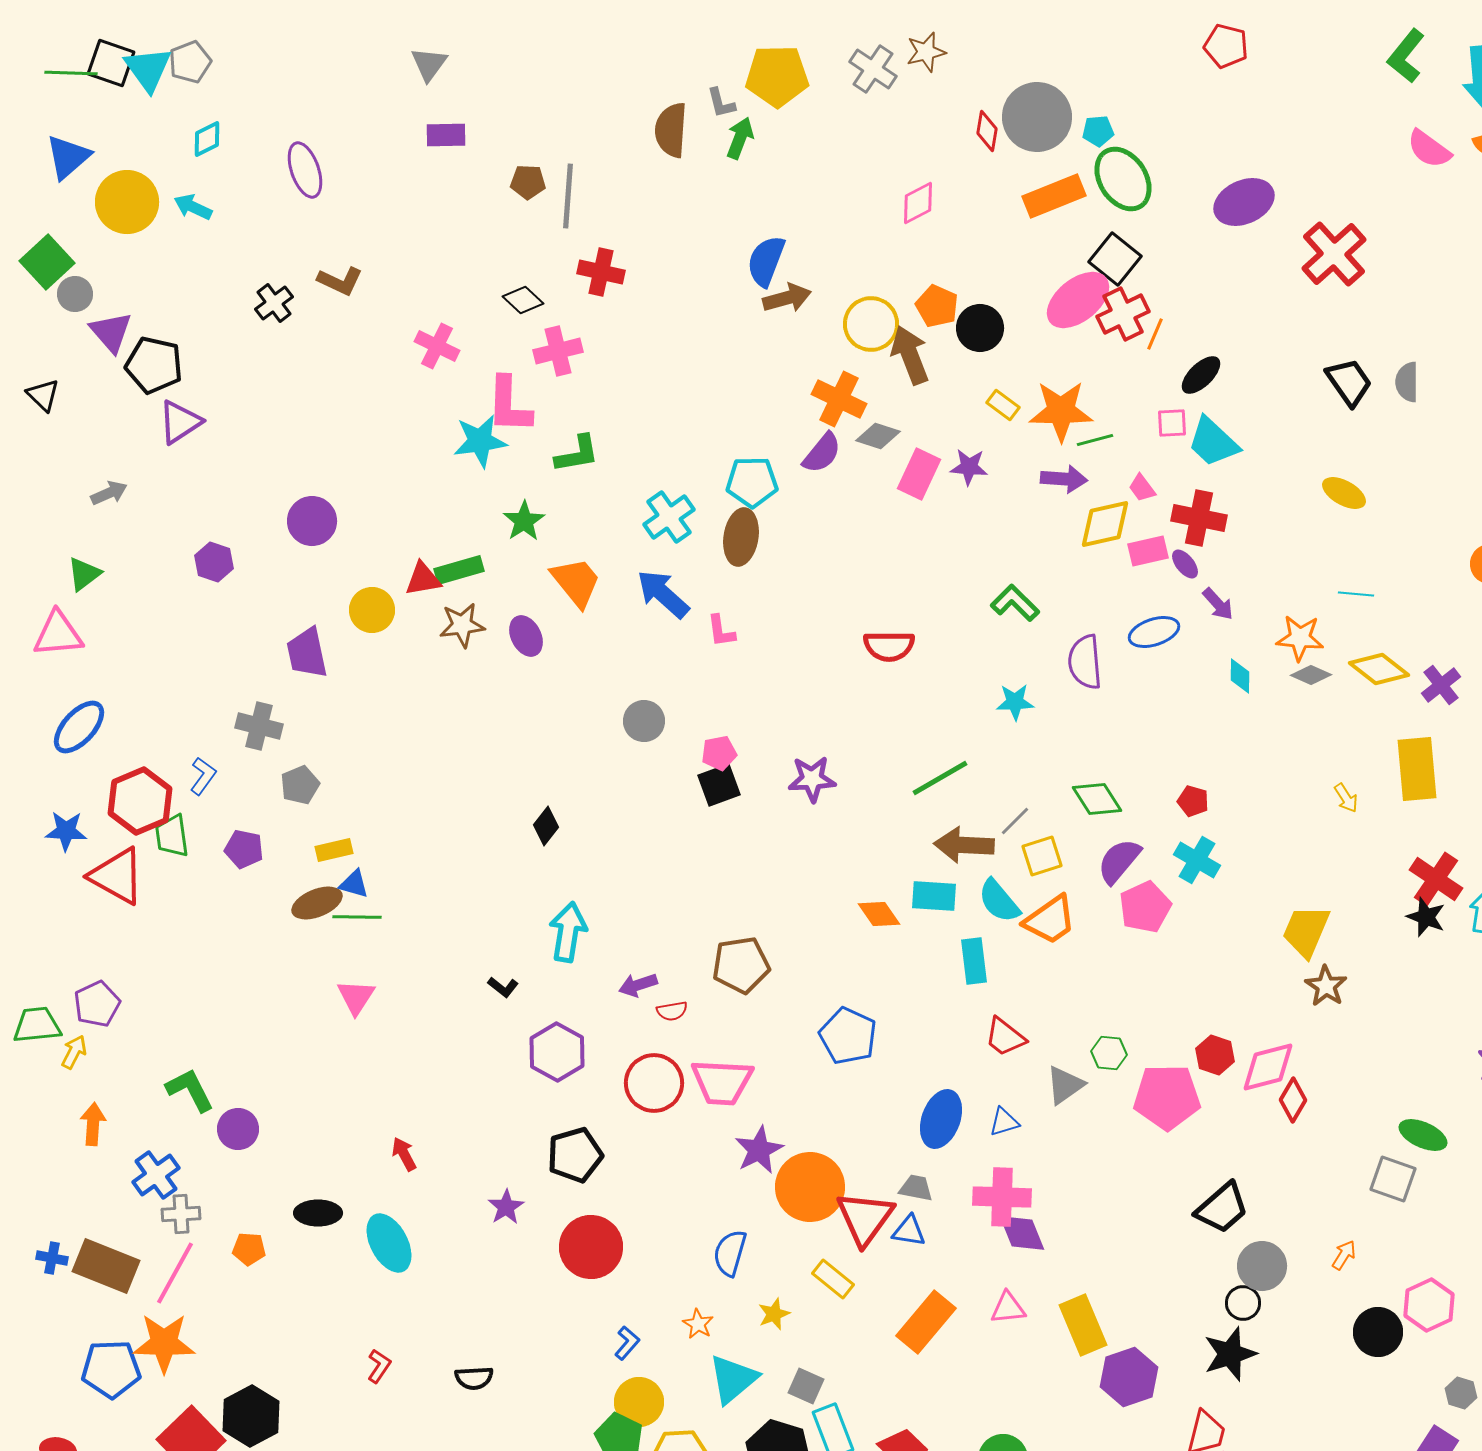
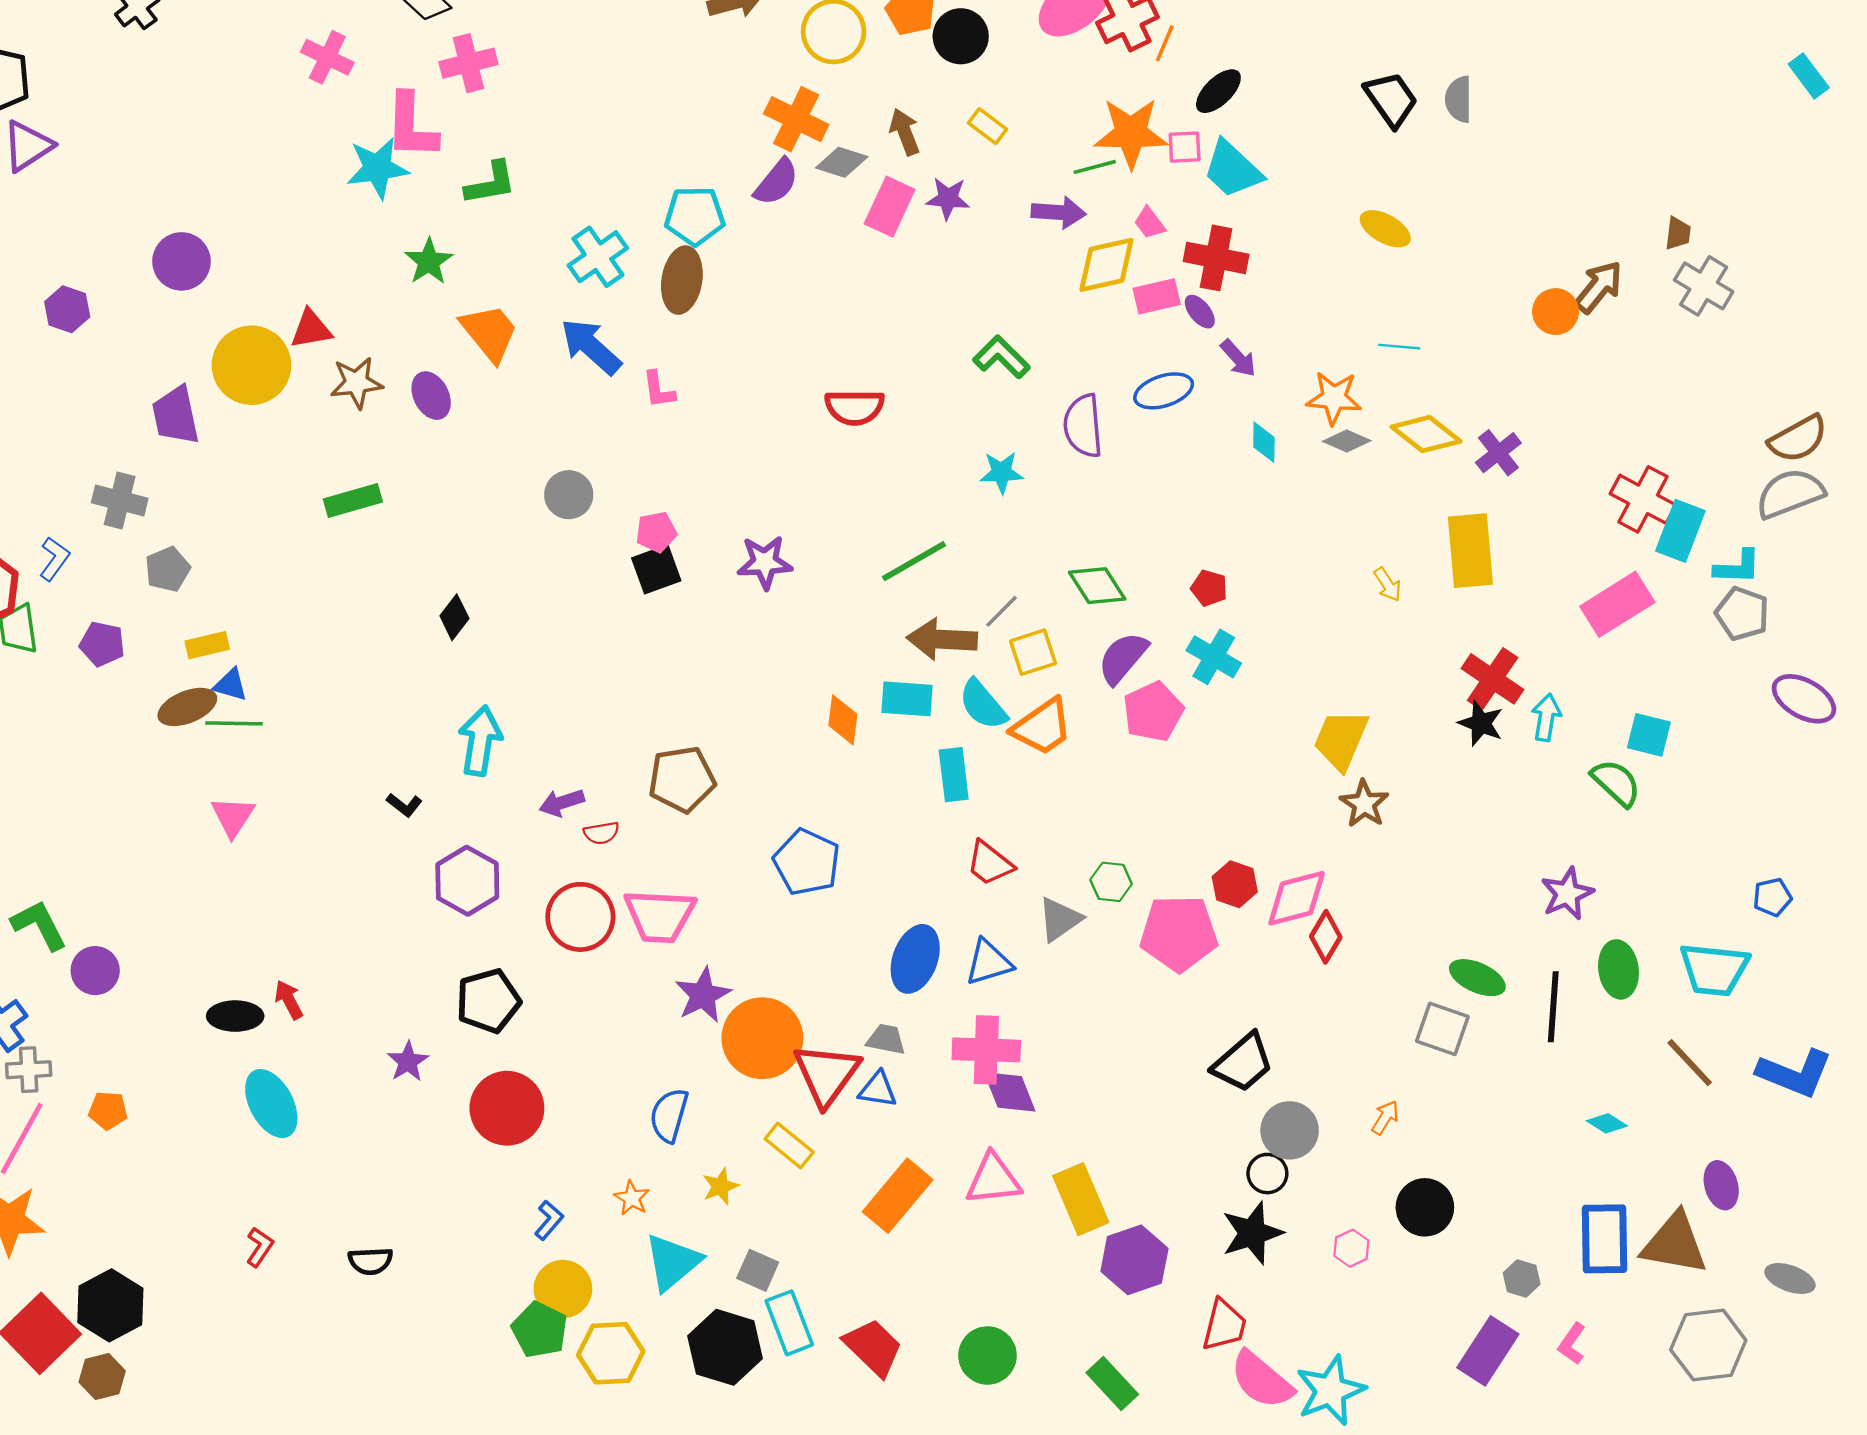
brown arrow: (910, 355) -> (905, 132), moved, size x0.7
orange star: (1061, 411) -> (1131, 133), moved
green rectangle: (459, 570) -> (353, 501), moved
yellow circle: (372, 610) -> (251, 365), size x1.5
orange diamond: (879, 914) -> (843, 720), turned 42
blue triangle: (1004, 1122) -> (989, 962), size x1.4
black ellipse: (318, 1213) -> (235, 1016), moved
pink hexagon: (1429, 1305) -> (1351, 1248), moved, size x0.6
pink triangle: (1008, 1308) -> (993, 1179), size x1.4

